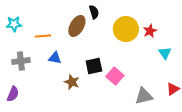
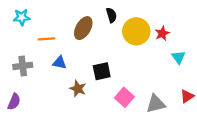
black semicircle: (94, 12) -> (111, 15), moved
cyan star: (14, 24) -> (22, 17), moved
pink square: (115, 76) -> (124, 97), moved

